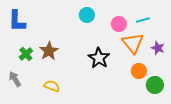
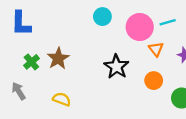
pink circle: (119, 24) -> (140, 27), size x1.5
orange triangle: (133, 43) -> (156, 49), size x0.6
orange circle: (139, 71) -> (154, 81), moved

